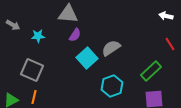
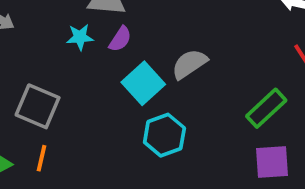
cyan star: (38, 36) -> (80, 37), moved
cyan hexagon: (112, 86) -> (164, 135), moved

